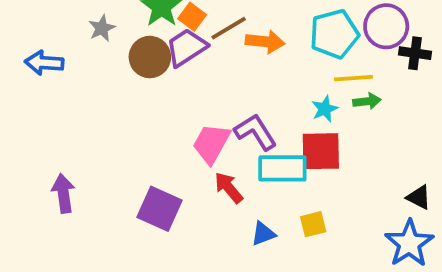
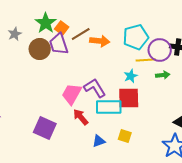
purple circle: (386, 26) -> (160, 50), moved
purple trapezoid: (186, 47) -> (59, 44), turned -75
green arrow: (367, 101) -> (163, 75), moved
yellow square: (313, 224) -> (125, 136), turned 32

